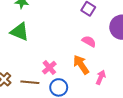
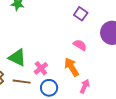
green triangle: (20, 32) -> (17, 58), moved
pink arrow: (101, 77) -> (85, 86), moved

